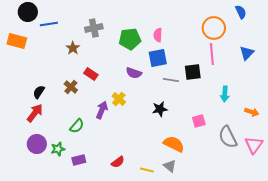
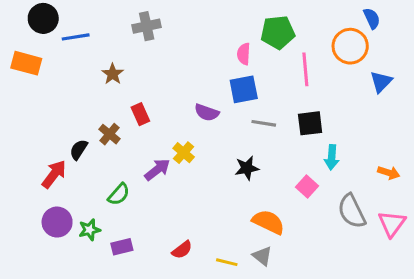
gray cross: (94, 28) -> (147, 26), moved
orange circle: (214, 28) -> (350, 46), moved
green pentagon: (130, 39) -> (278, 32), moved
pink line: (212, 54) -> (305, 69), moved
black square: (193, 72) -> (310, 123), moved
red rectangle: (91, 74) -> (140, 114), turned 32
black semicircle: (39, 92) -> (79, 150), moved
cyan arrow: (225, 94) -> (332, 157), moved
purple arrow: (102, 110) -> (157, 170), turned 30
pink square: (199, 121) -> (307, 187), turned -32

